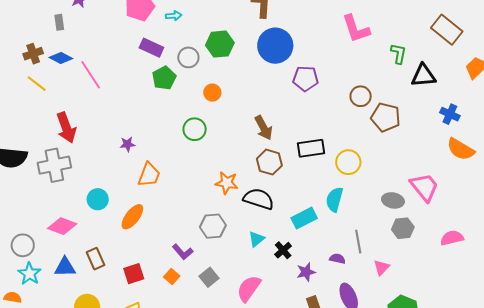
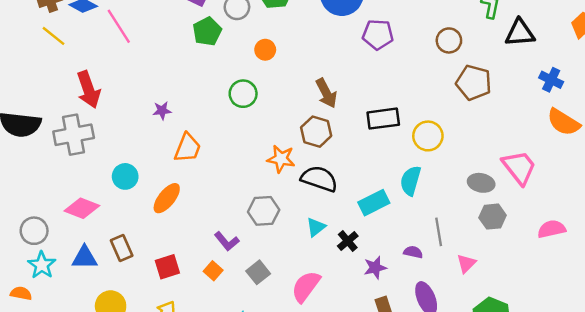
brown circle: (361, 96) -> (449, 40), moved
brown hexagon: (269, 162) -> (316, 132), moved

